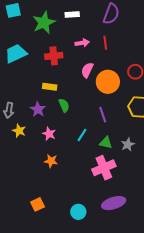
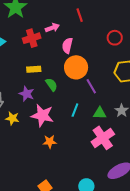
pink arrow: (82, 43) -> (52, 28), moved
orange circle: (108, 82) -> (76, 67), moved
pink star: (49, 134) -> (42, 115), size x1.6

